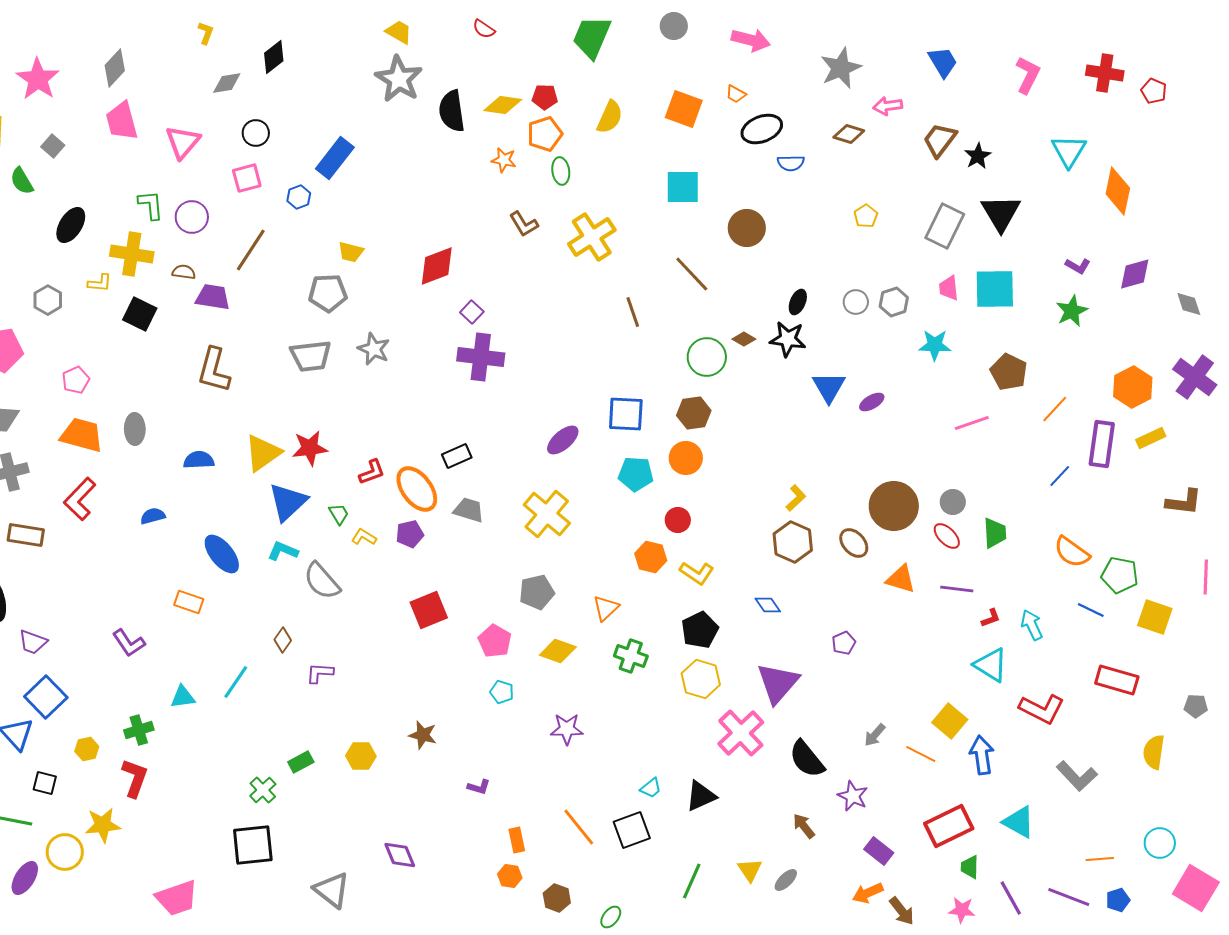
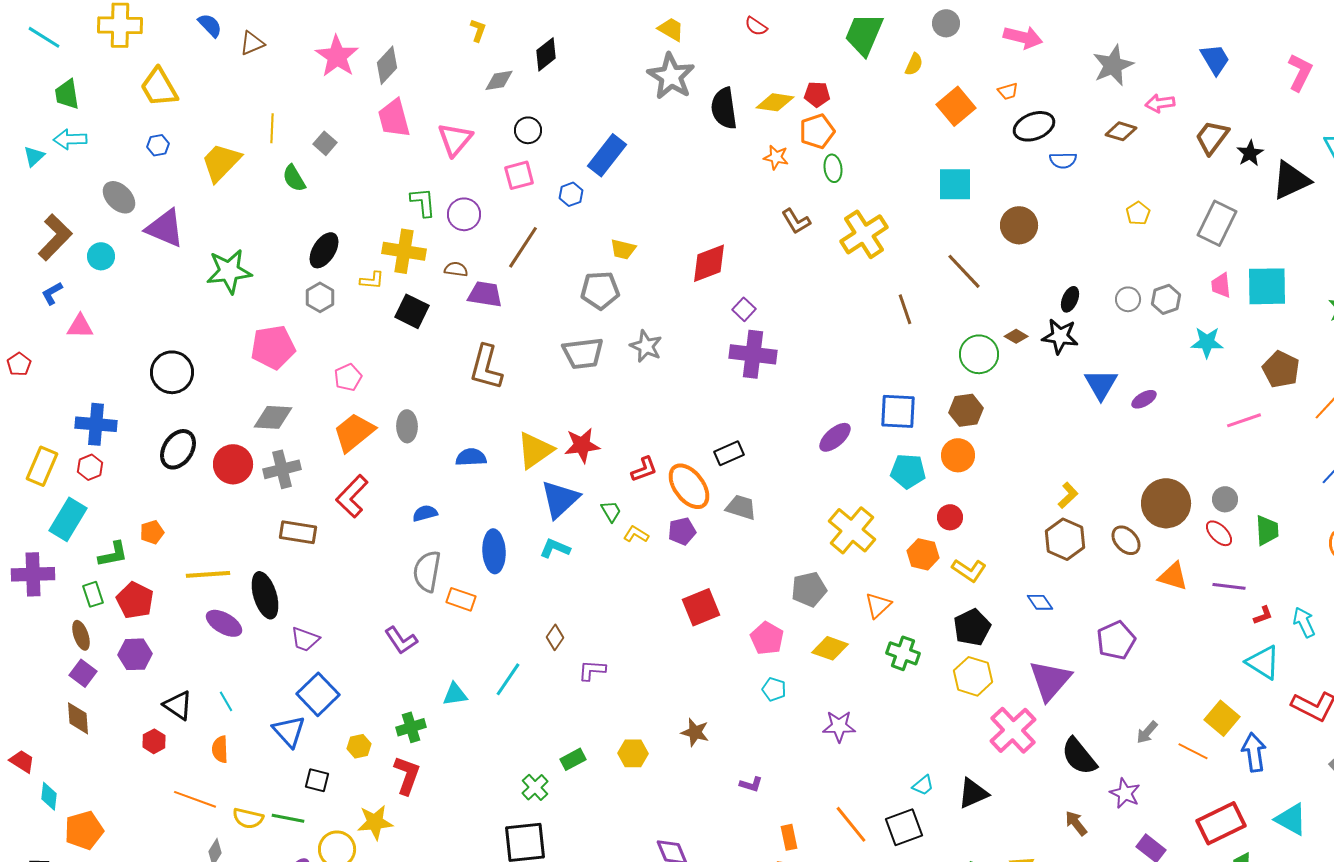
pink star: (38, 79) -> (337, 56), moved
orange trapezoid: (736, 94) -> (1008, 91), turned -45
orange square: (684, 109) -> (956, 106), turned 30
yellow semicircle: (610, 117) -> (914, 64), moved, size x0.7
black triangle: (1001, 213) -> (1291, 180), moved, turned 36
black ellipse: (71, 225) -> (324, 250), moved
orange trapezoid: (82, 435) -> (354, 432), turned -54
yellow cross: (547, 514) -> (852, 530), moved
blue ellipse: (222, 554) -> (494, 551), turned 36
gray semicircle: (322, 581) -> (427, 571), moved, turned 51
purple pentagon: (844, 643) -> (1116, 640), size x1.6

